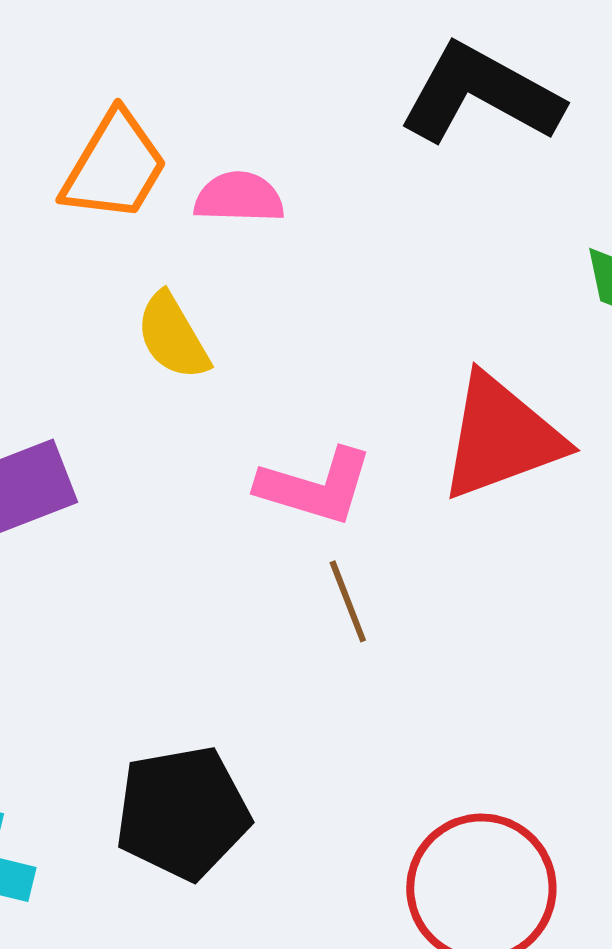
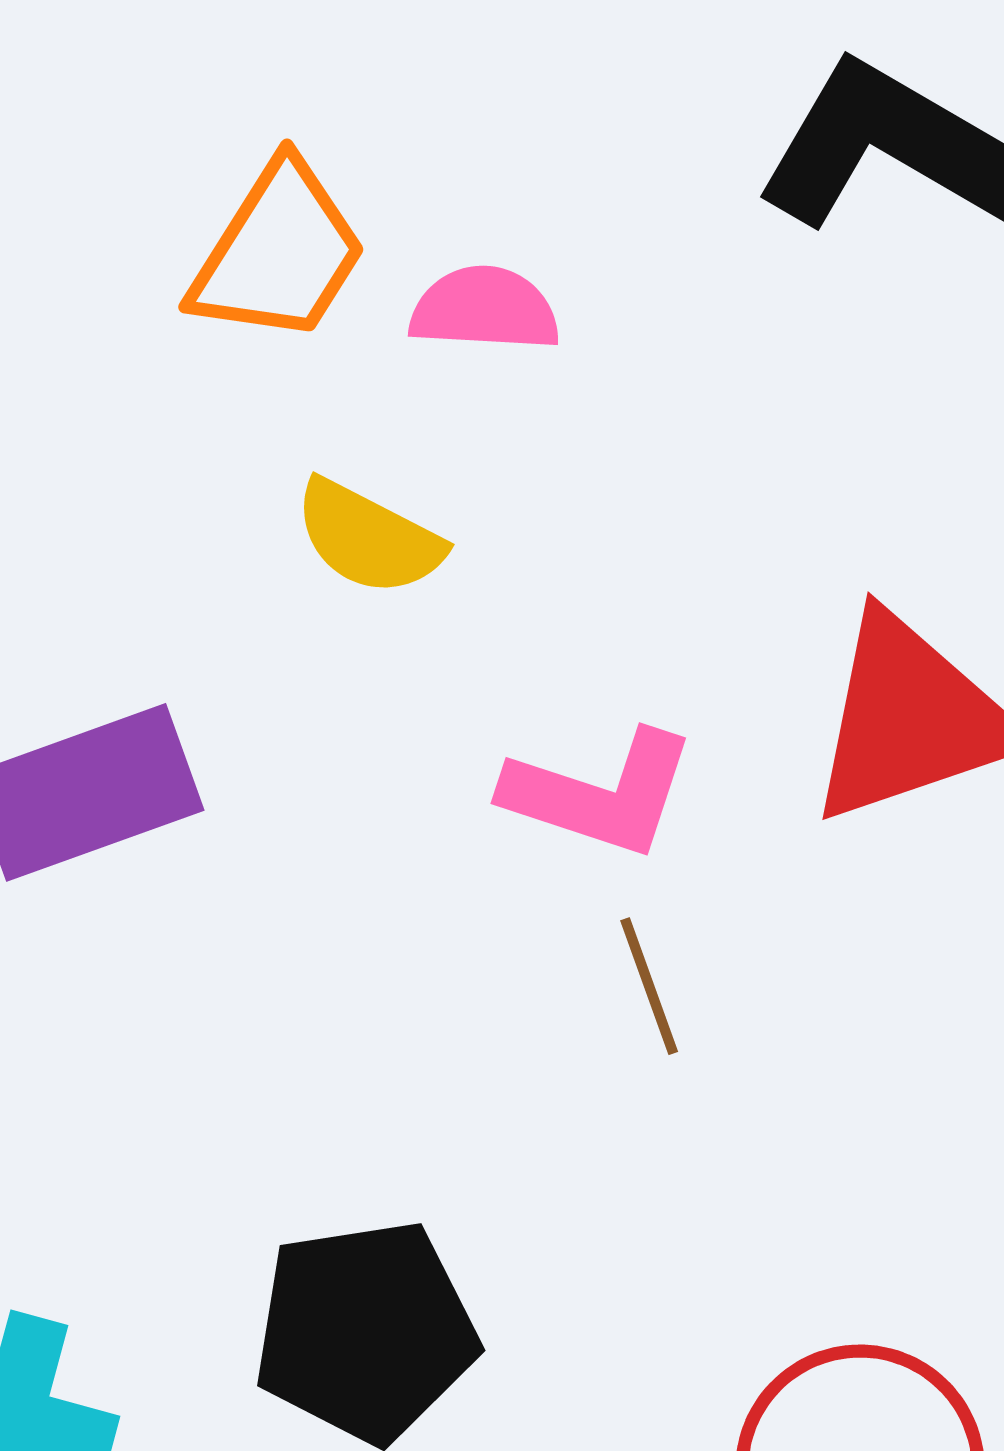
yellow semicircle: (173, 336) -> (368, 538), turned -34

